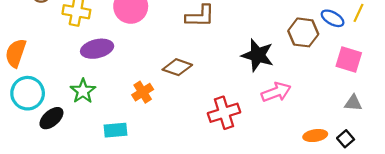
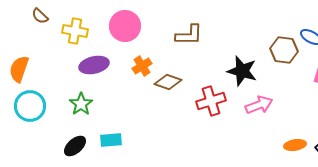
orange cross: (143, 92) -> (142, 66), moved
red cross: (224, 113) -> (211, 101), moved
black ellipse: (51, 118) -> (75, 146), moved

